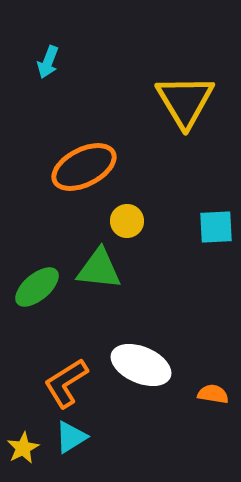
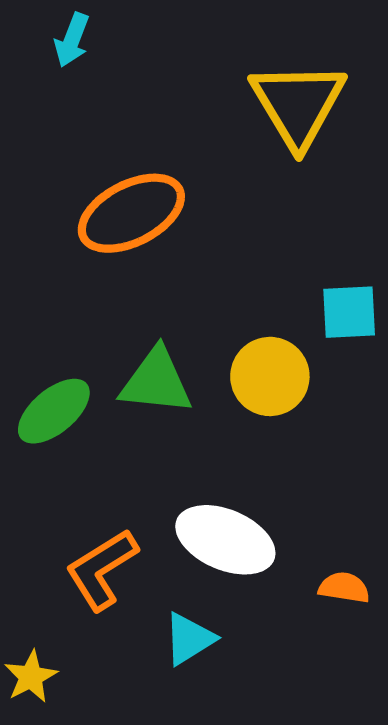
yellow circle: (127, 221) -> (270, 376), moved, size x1.4
cyan triangle: (71, 437) -> (189, 639), moved

